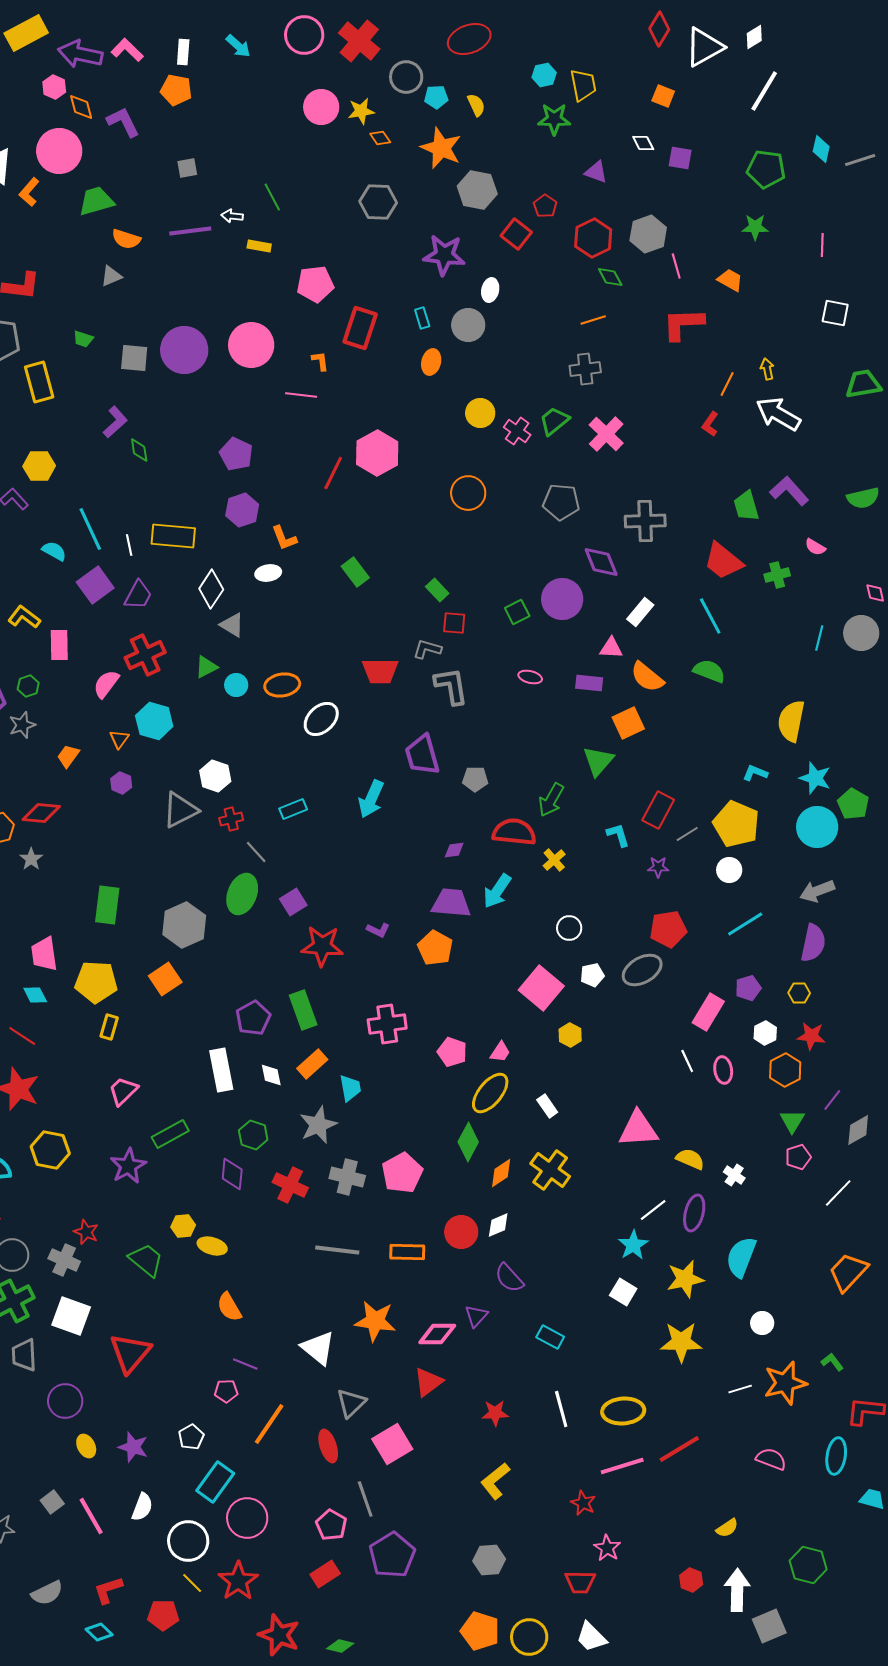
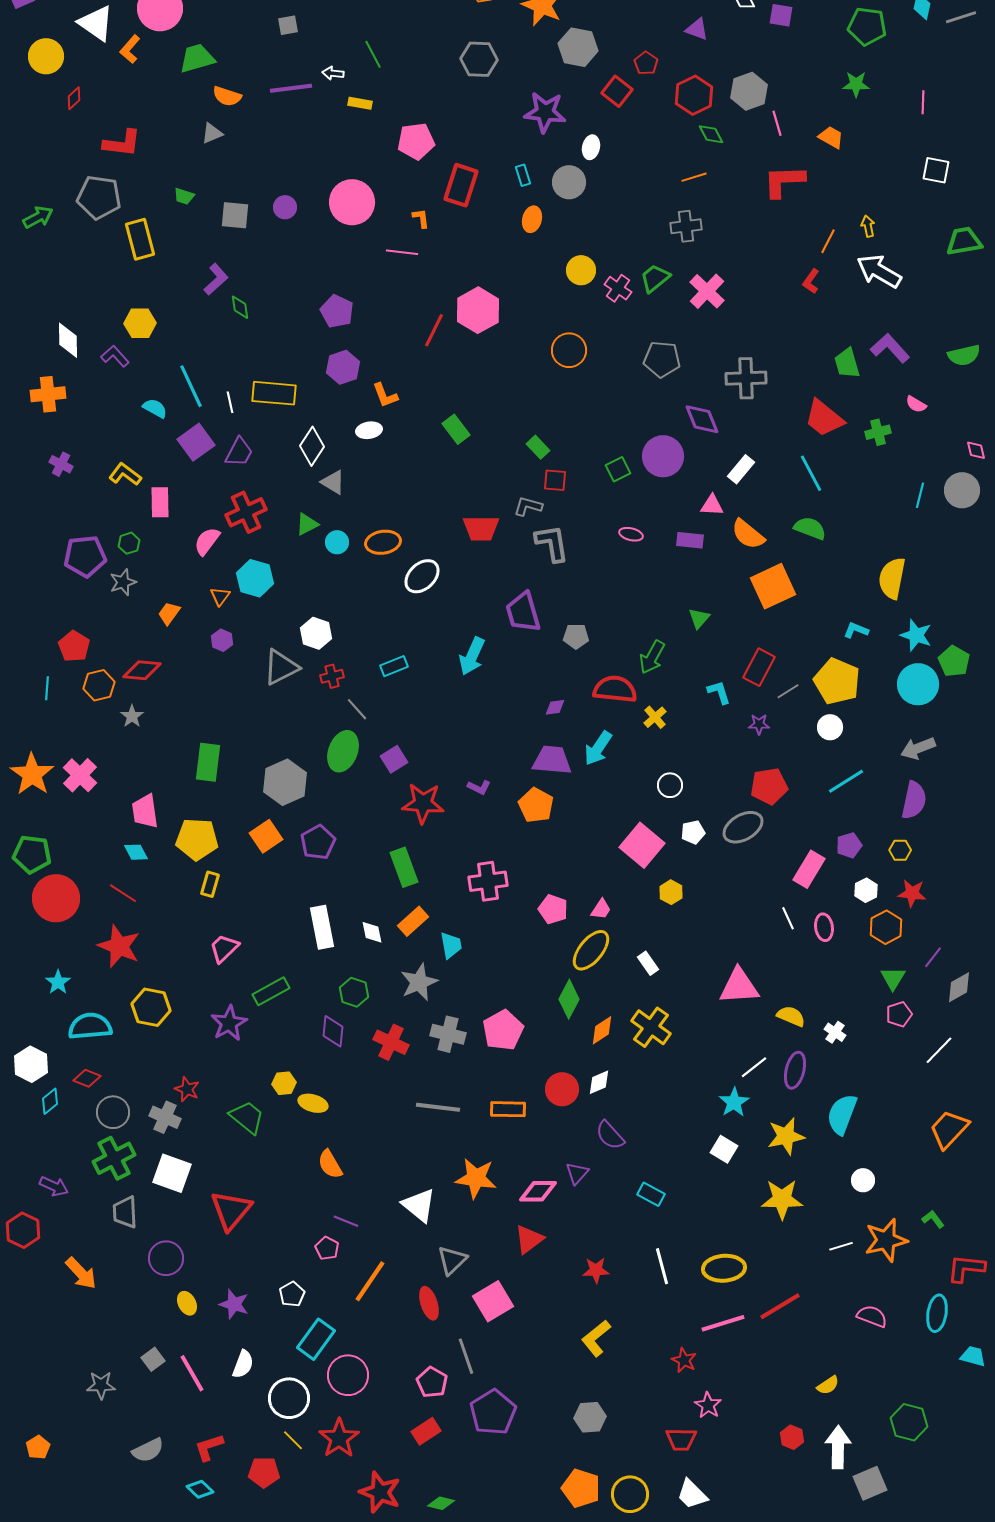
purple circle: (184, 350) -> (285, 207), size x0.5
orange square: (628, 723) -> (773, 586), moved, size x1.4
green triangle: (598, 761) -> (699, 618), size x0.7
purple pentagon: (253, 1018) -> (318, 842), moved
pink pentagon: (226, 1391) -> (327, 1248), turned 30

